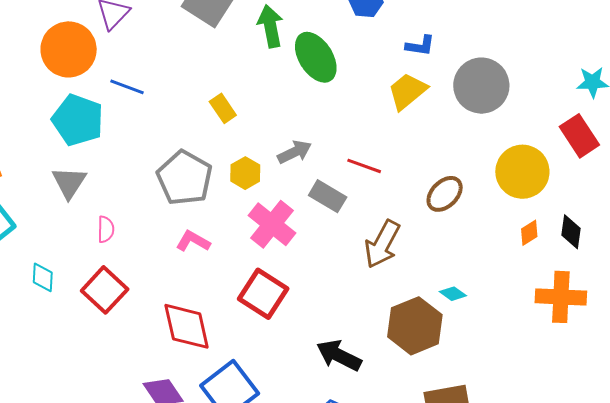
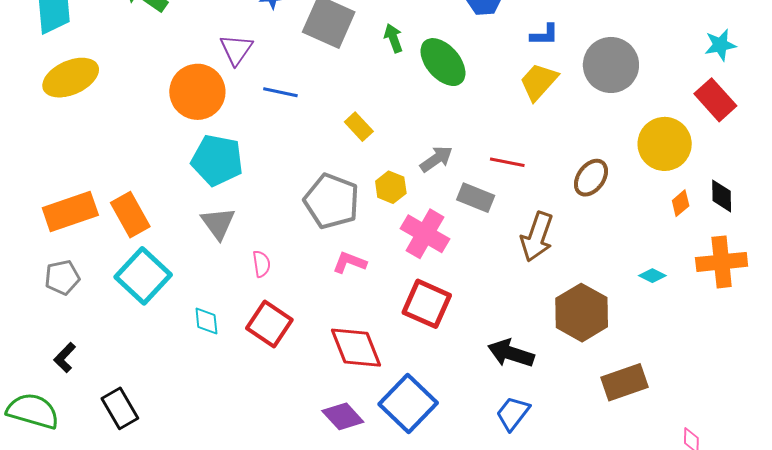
green arrow: (270, 26) -> (393, 38), size x0.7
blue line: (127, 87) -> (280, 92), moved
cyan diamond: (453, 294) -> (652, 276), moved

